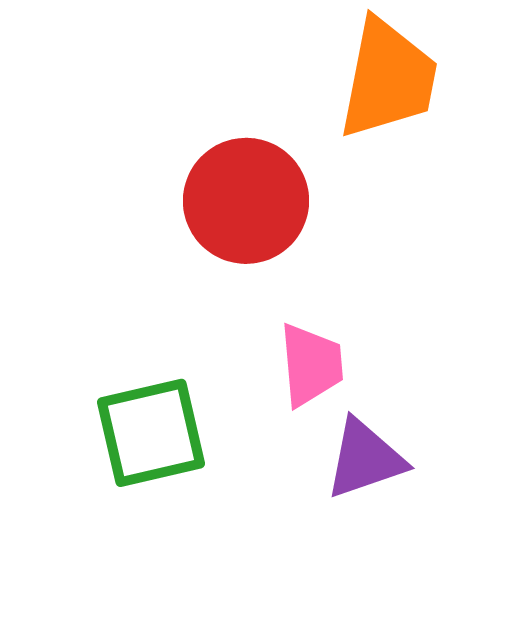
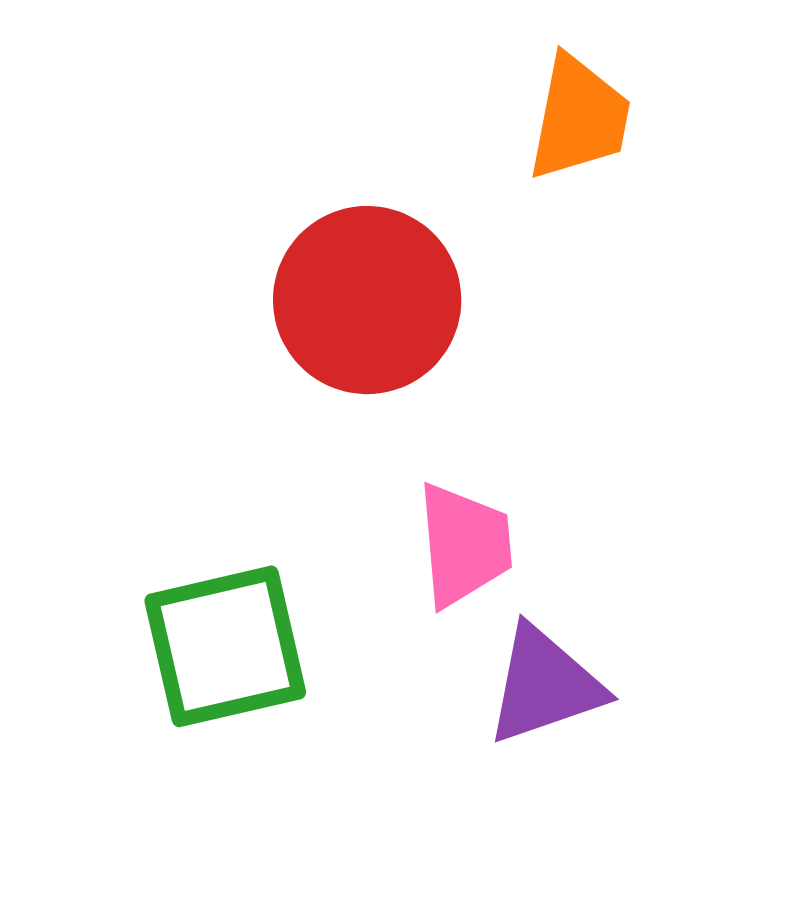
orange trapezoid: (388, 79) -> (579, 118), size x0.7

